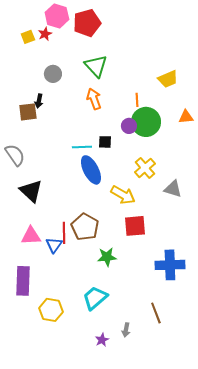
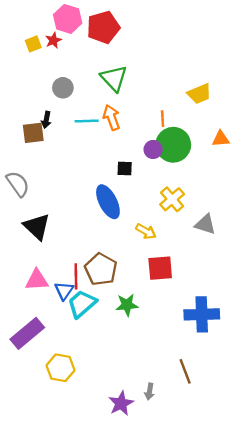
cyan line: (82, 147) -> (87, 121), moved
yellow arrow: (123, 195) -> (146, 231), size x0.7
purple rectangle: (23, 281) -> (27, 333), turned 48
cyan trapezoid: (95, 298) -> (82, 304), moved
purple star: (102, 340) -> (121, 403), size x1.5

